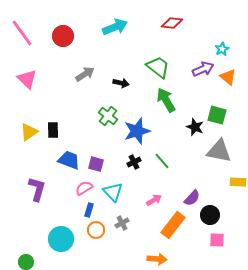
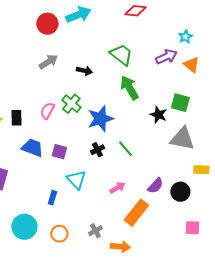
red circle: (63, 36) -> (47, 24), moved
pink semicircle: (84, 188) -> (47, 111), moved, turned -30
black circle: (210, 215) -> (180, 192), moved
gray cross: (122, 223) -> (95, 231), moved
orange circle: (96, 230) -> (59, 234), moved
pink square: (217, 240) -> (192, 228), moved

